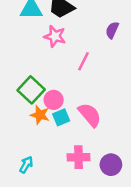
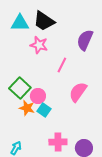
purple semicircle: (112, 30) -> (85, 40), size x1.5
pink semicircle: (90, 115) -> (78, 92), moved, turned -105
cyan square: (61, 117) -> (44, 110), turned -32

